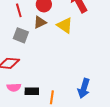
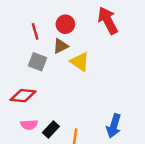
yellow triangle: (65, 25) -> (80, 62), moved
black rectangle: (32, 91) -> (51, 130), turned -48

